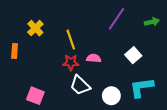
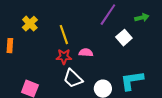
white square: (133, 55) -> (124, 38), moved

